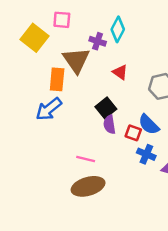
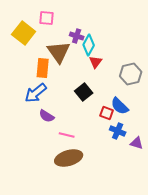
cyan diamond: (118, 29) -> (89, 45), moved
red triangle: (120, 72) -> (96, 62), turned 32
purple semicircle: (109, 125) -> (47, 116), moved, turned -49

